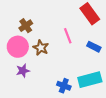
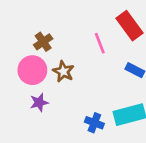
pink line: (68, 36) -> (100, 43), moved

